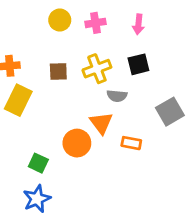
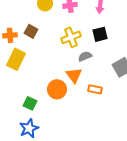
brown square: (58, 72) -> (31, 31), moved, turned 32
gray semicircle: (117, 96) -> (85, 56), turned 152

